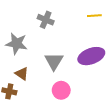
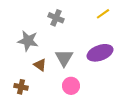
yellow line: (94, 16) -> (103, 14), turned -32
brown triangle: (22, 74) -> (40, 65), moved

